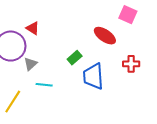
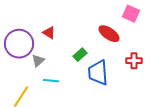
red triangle: (33, 28) -> (49, 33), moved

